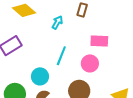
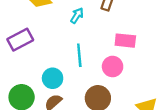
cyan line: (61, 56) -> (79, 55), turned -30

